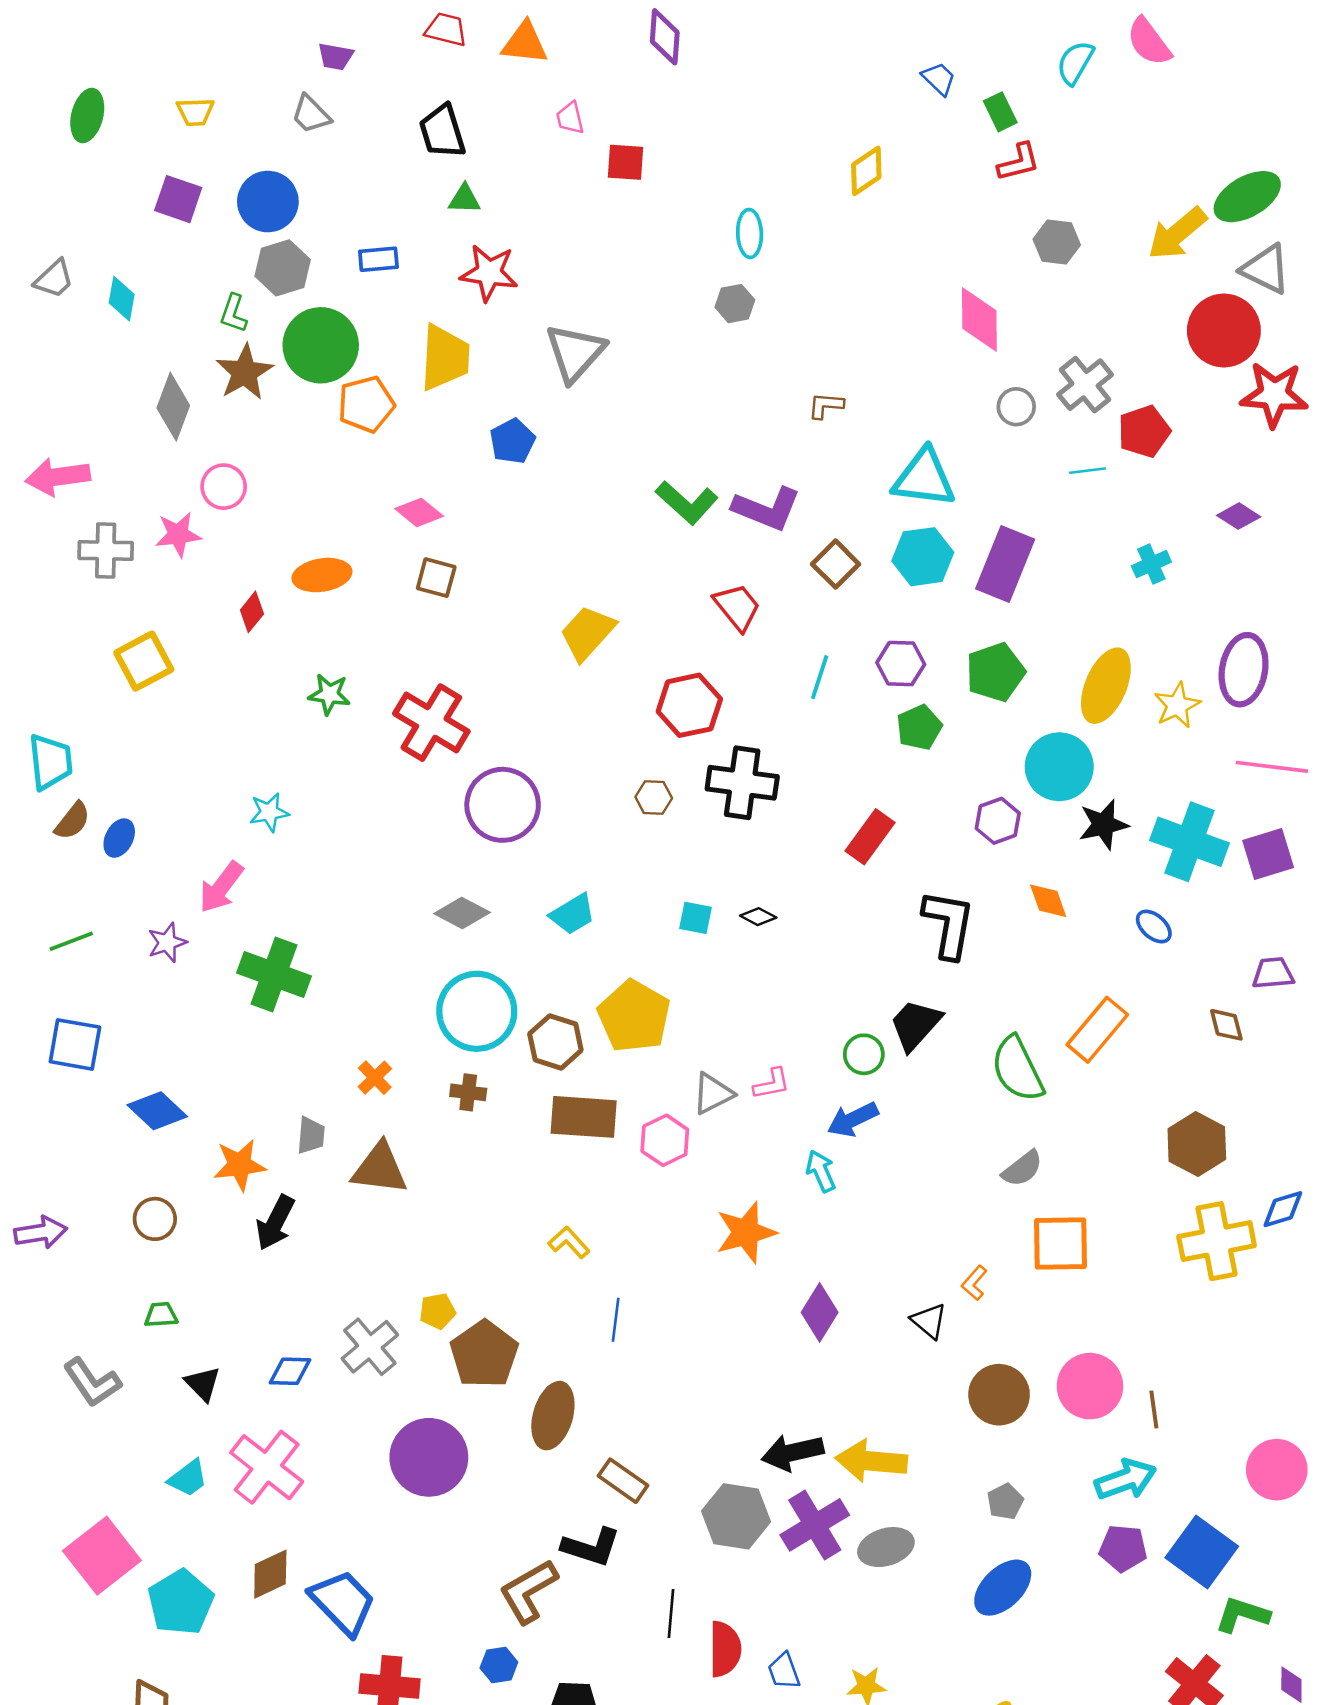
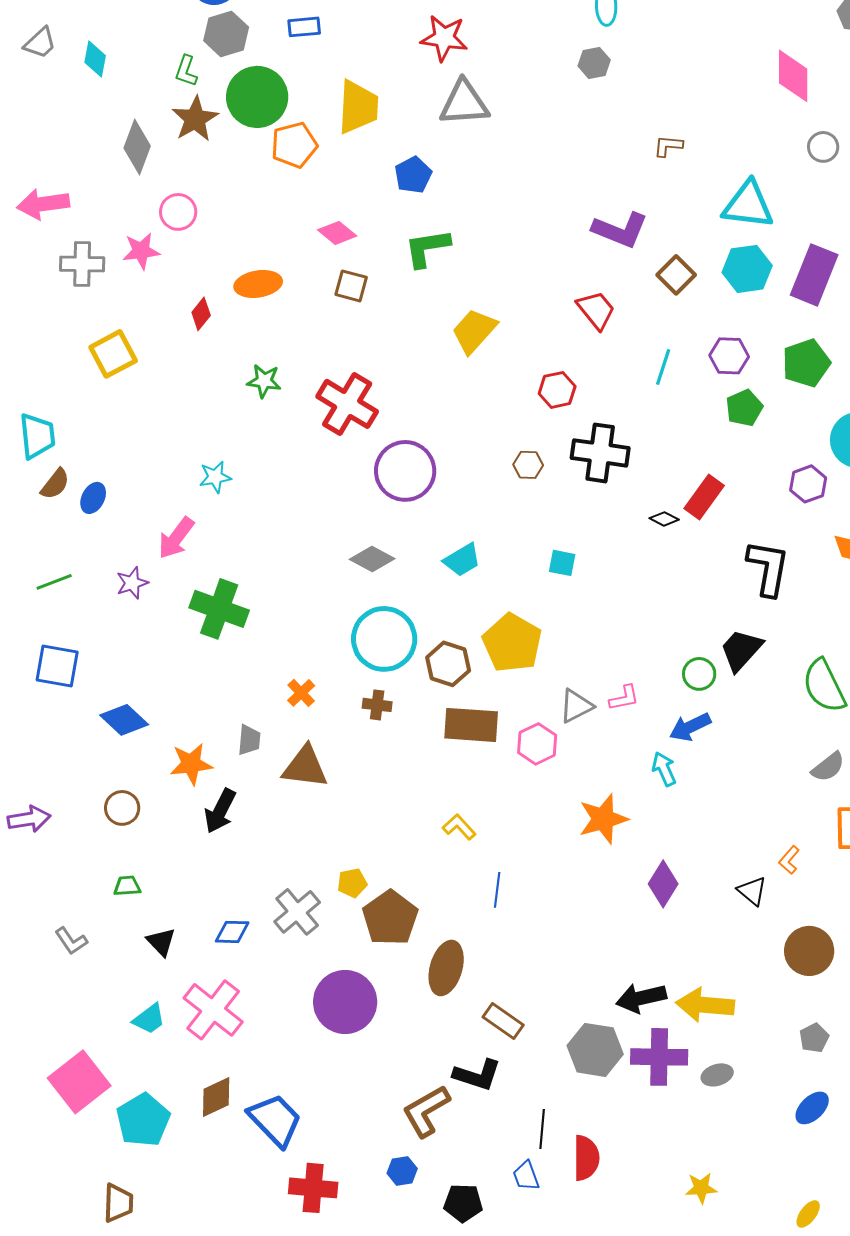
red star: (489, 273) -> (444, 38), moved
gray triangle: (575, 353) -> (464, 103), turned 44
green L-shape: (687, 503) -> (427, 248), moved, turned 129
red hexagon: (689, 705) -> (557, 390), size x0.7
black diamond: (758, 917) -> (664, 519), moved
gray L-shape: (92, 1382) -> (71, 941), size x0.7
purple cross: (815, 1525) -> (659, 1057), turned 32
gray ellipse: (886, 1547) -> (717, 1075), size x0.7
blue ellipse: (1003, 1588) -> (812, 1108), size x0.7
blue trapezoid: (784, 1671) -> (526, 1176), moved

